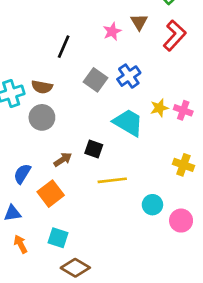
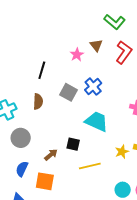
brown semicircle: (42, 87) -> (38, 102), moved, turned -91
yellow star: (159, 108) -> (122, 152), moved
gray circle: (42, 117) -> (21, 138), moved
orange square: (51, 194) -> (45, 181), turned -36
cyan circle: (152, 205) -> (123, 190), moved

